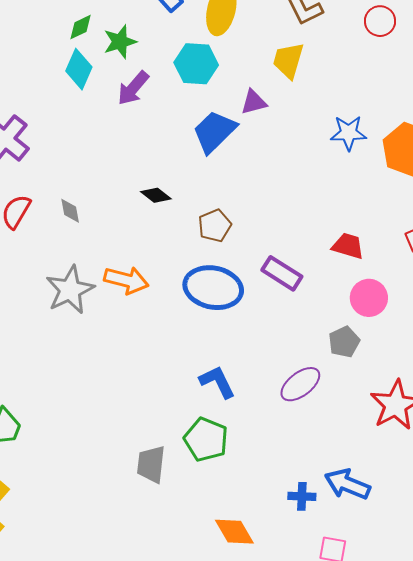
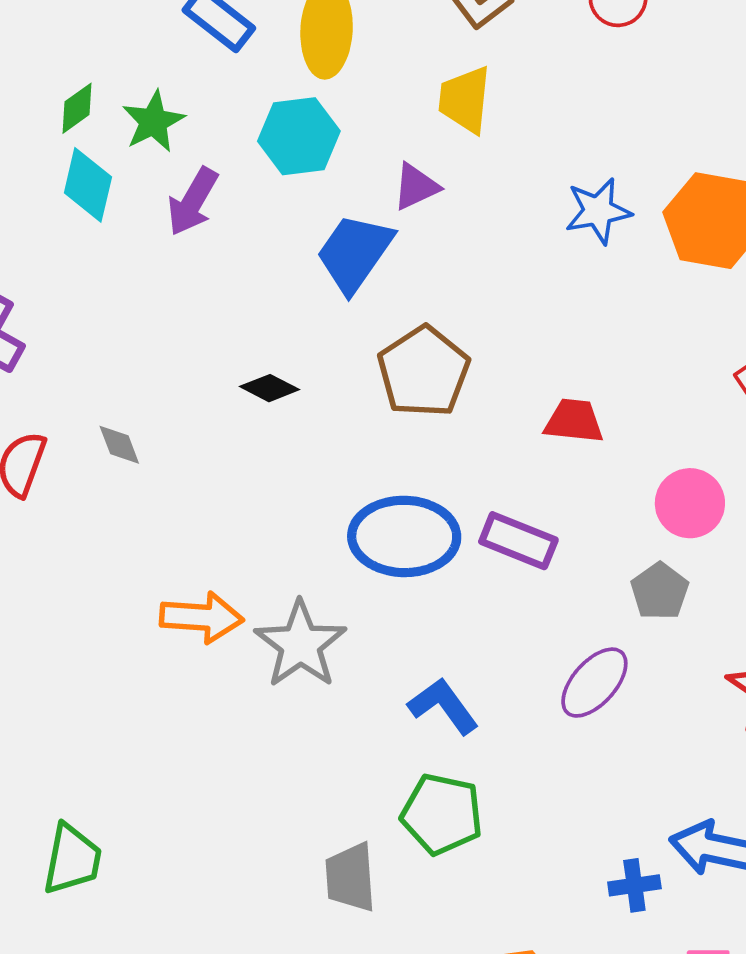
brown pentagon: (215, 226) -> (424, 372), moved, size x1.5
red trapezoid: (348, 246) -> (574, 421), moved
purple rectangle: (282, 273) -> (518, 541), moved
orange arrow: (126, 280) -> (202, 617), moved
gray star: (70, 290) -> (300, 644), moved

